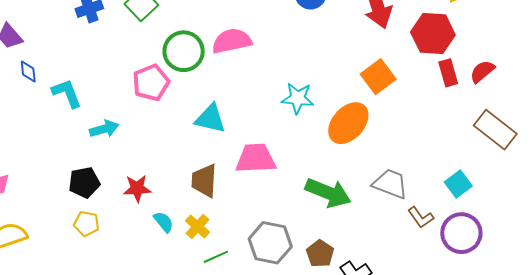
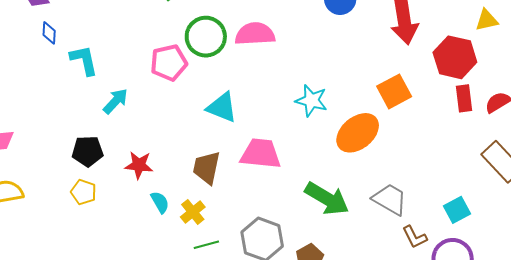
cyan arrow: (104, 129) -> (115, 101), turned -40

